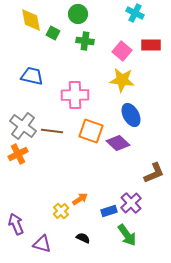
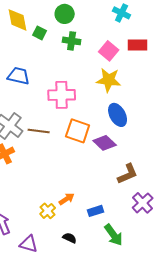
brown L-shape: (154, 173) -> (128, 174), moved
purple cross: (131, 203) -> (143, 203), moved

